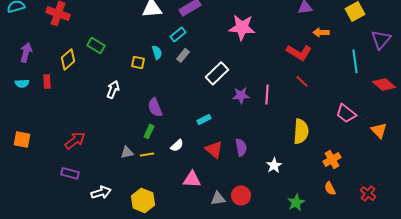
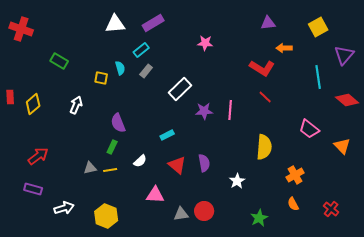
pink star: (242, 27) -> (205, 43), size x0.6
yellow diamond: (68, 59) -> (33, 104), moved

